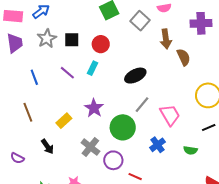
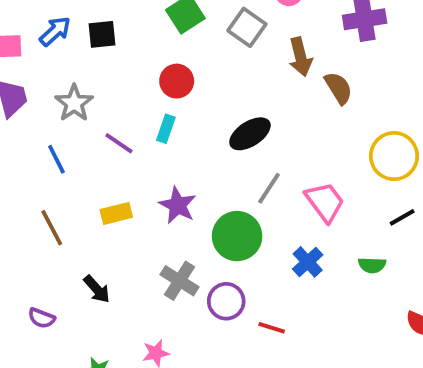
gray star: (47, 38) -> (74, 103), moved
black square: (72, 40) -> (102, 34), moved
yellow rectangle: (64, 121) -> (116, 213), moved, turned 35

